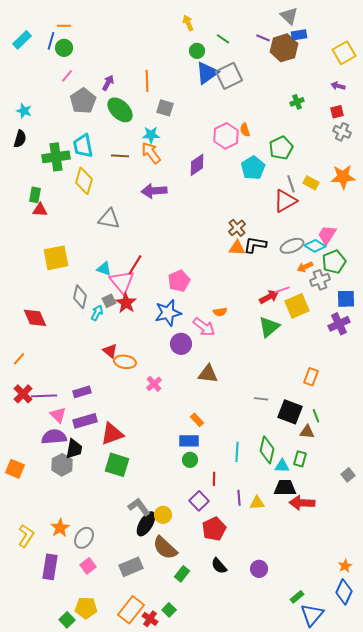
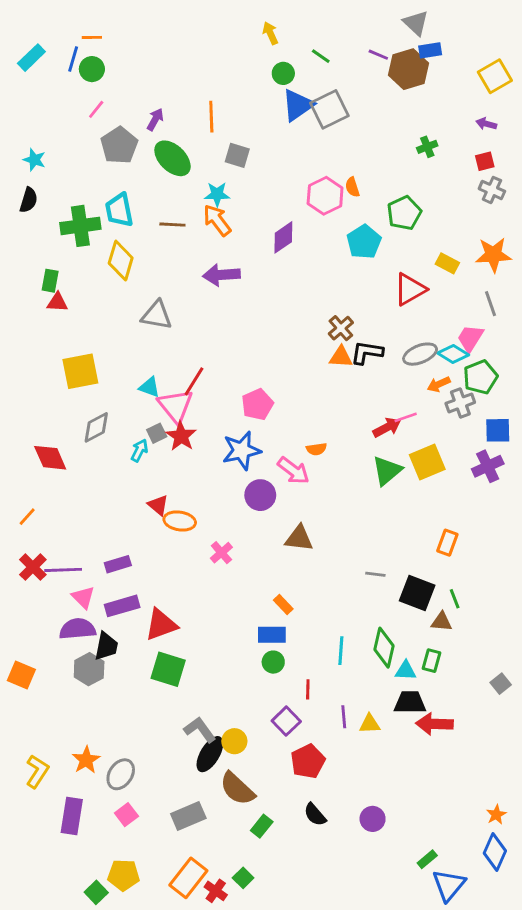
gray line: (291, 184) -> (491, 304), moved
gray diamond: (80, 297) -> (96, 427), moved, turned 50
yellow square: (297, 306) -> (427, 462), moved

